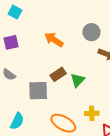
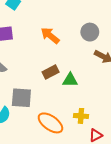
green triangle: (78, 80) -> (70, 80), turned 42
gray square: (38, 91) -> (21, 98), moved

